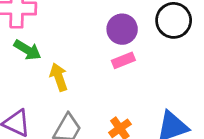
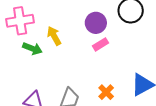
yellow arrow: (59, 77) -> (54, 36), moved

